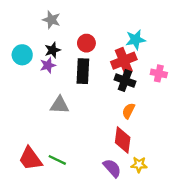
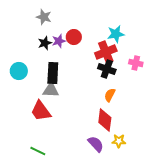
cyan circle: (22, 55) -> (19, 71), moved
purple star: (48, 65) -> (59, 41), moved
black rectangle: (83, 71) -> (53, 73), moved
red trapezoid: (30, 159) -> (41, 111), moved
green line: (57, 160) -> (38, 151), moved

